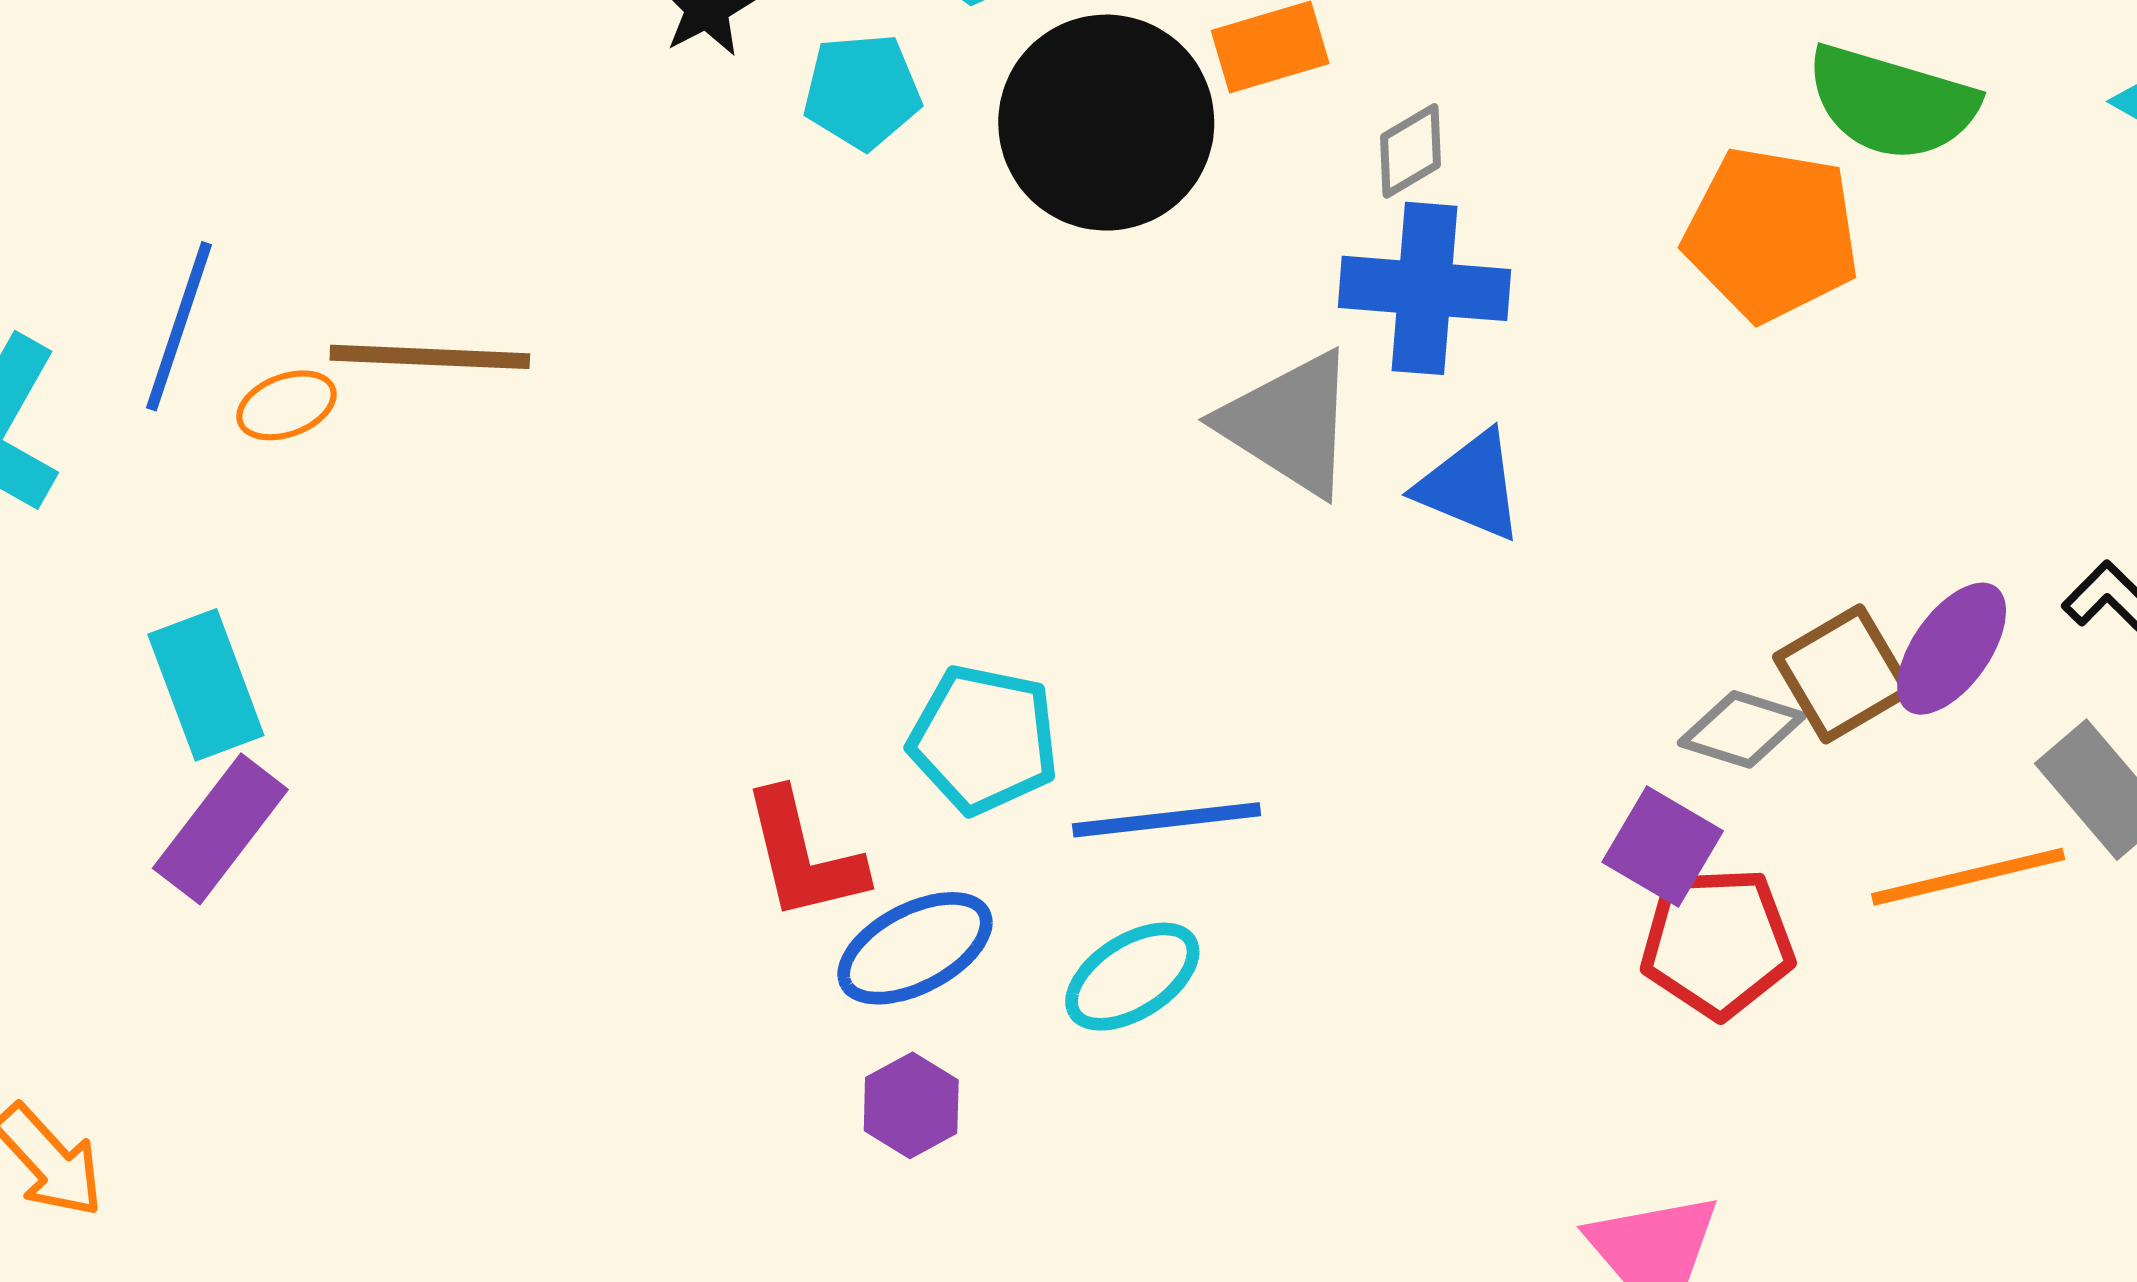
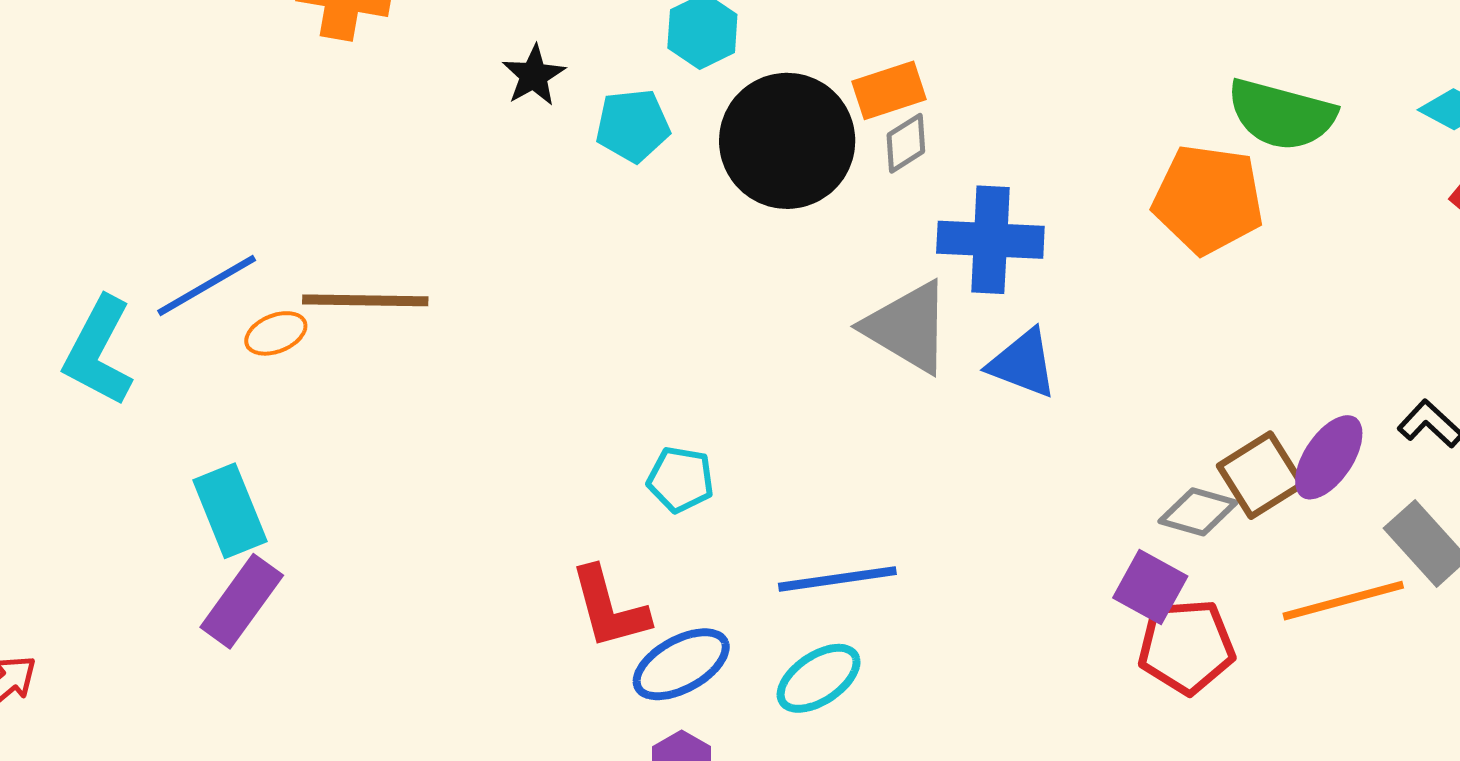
gray diamond: (1410, 151) -> (906, 143), moved
blue line: (179, 326) -> (207, 285), turned 43
cyan pentagon: (984, 739) -> (681, 479), moved, size x0.7

